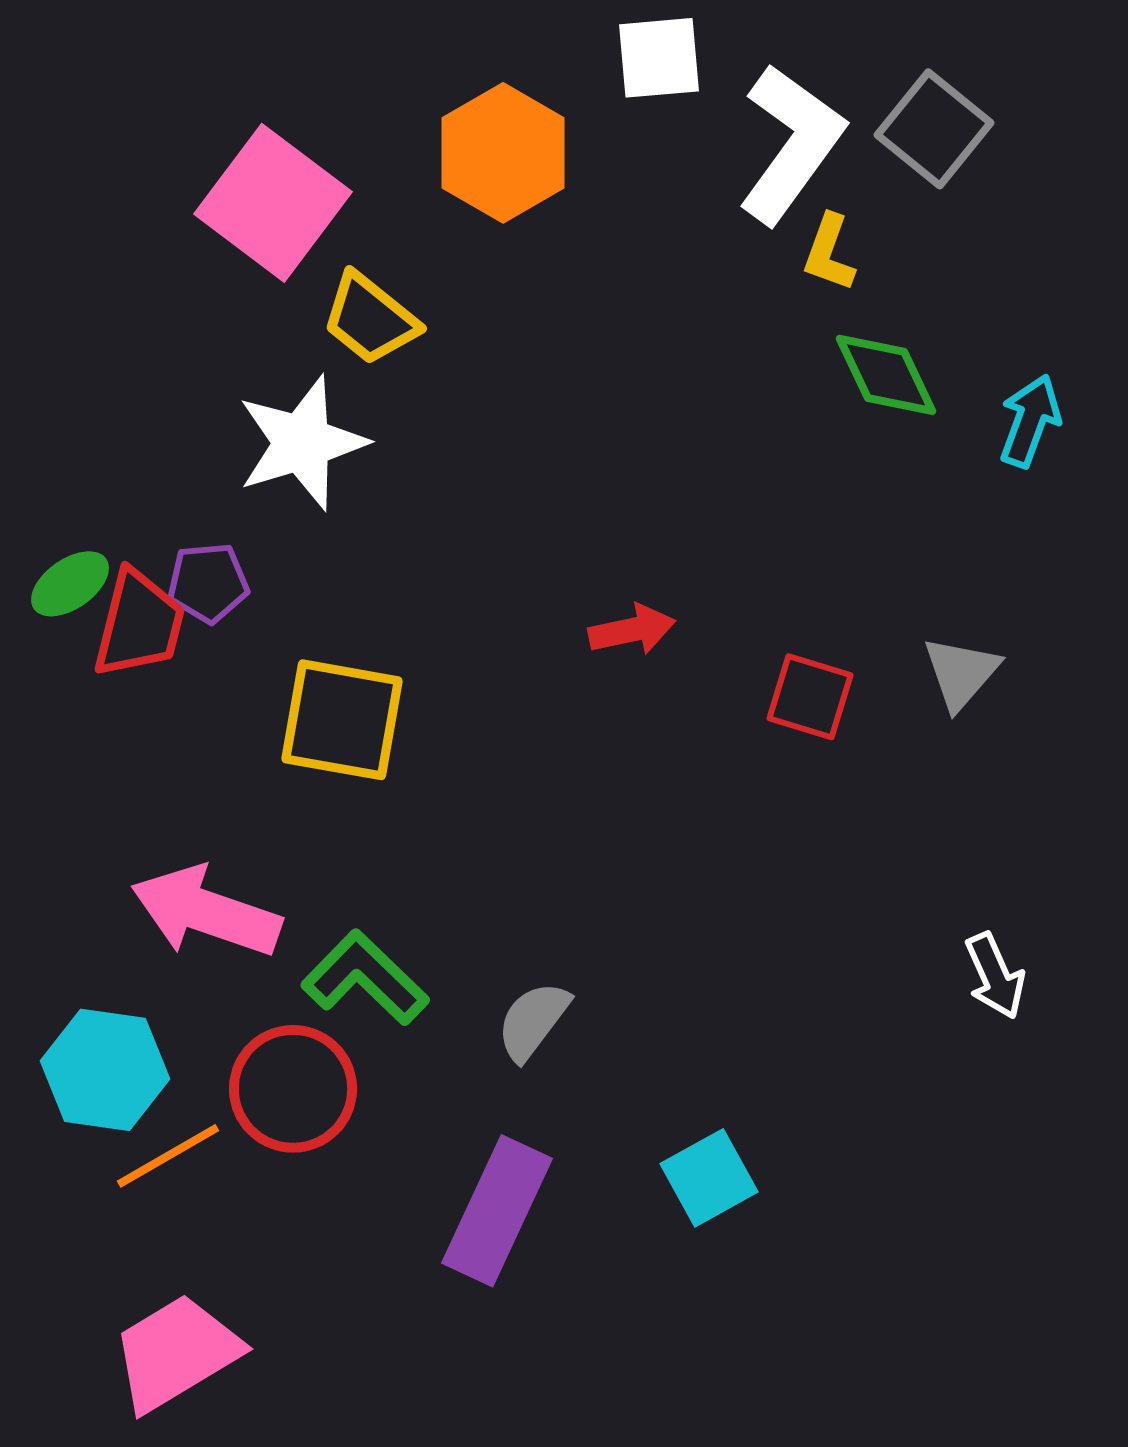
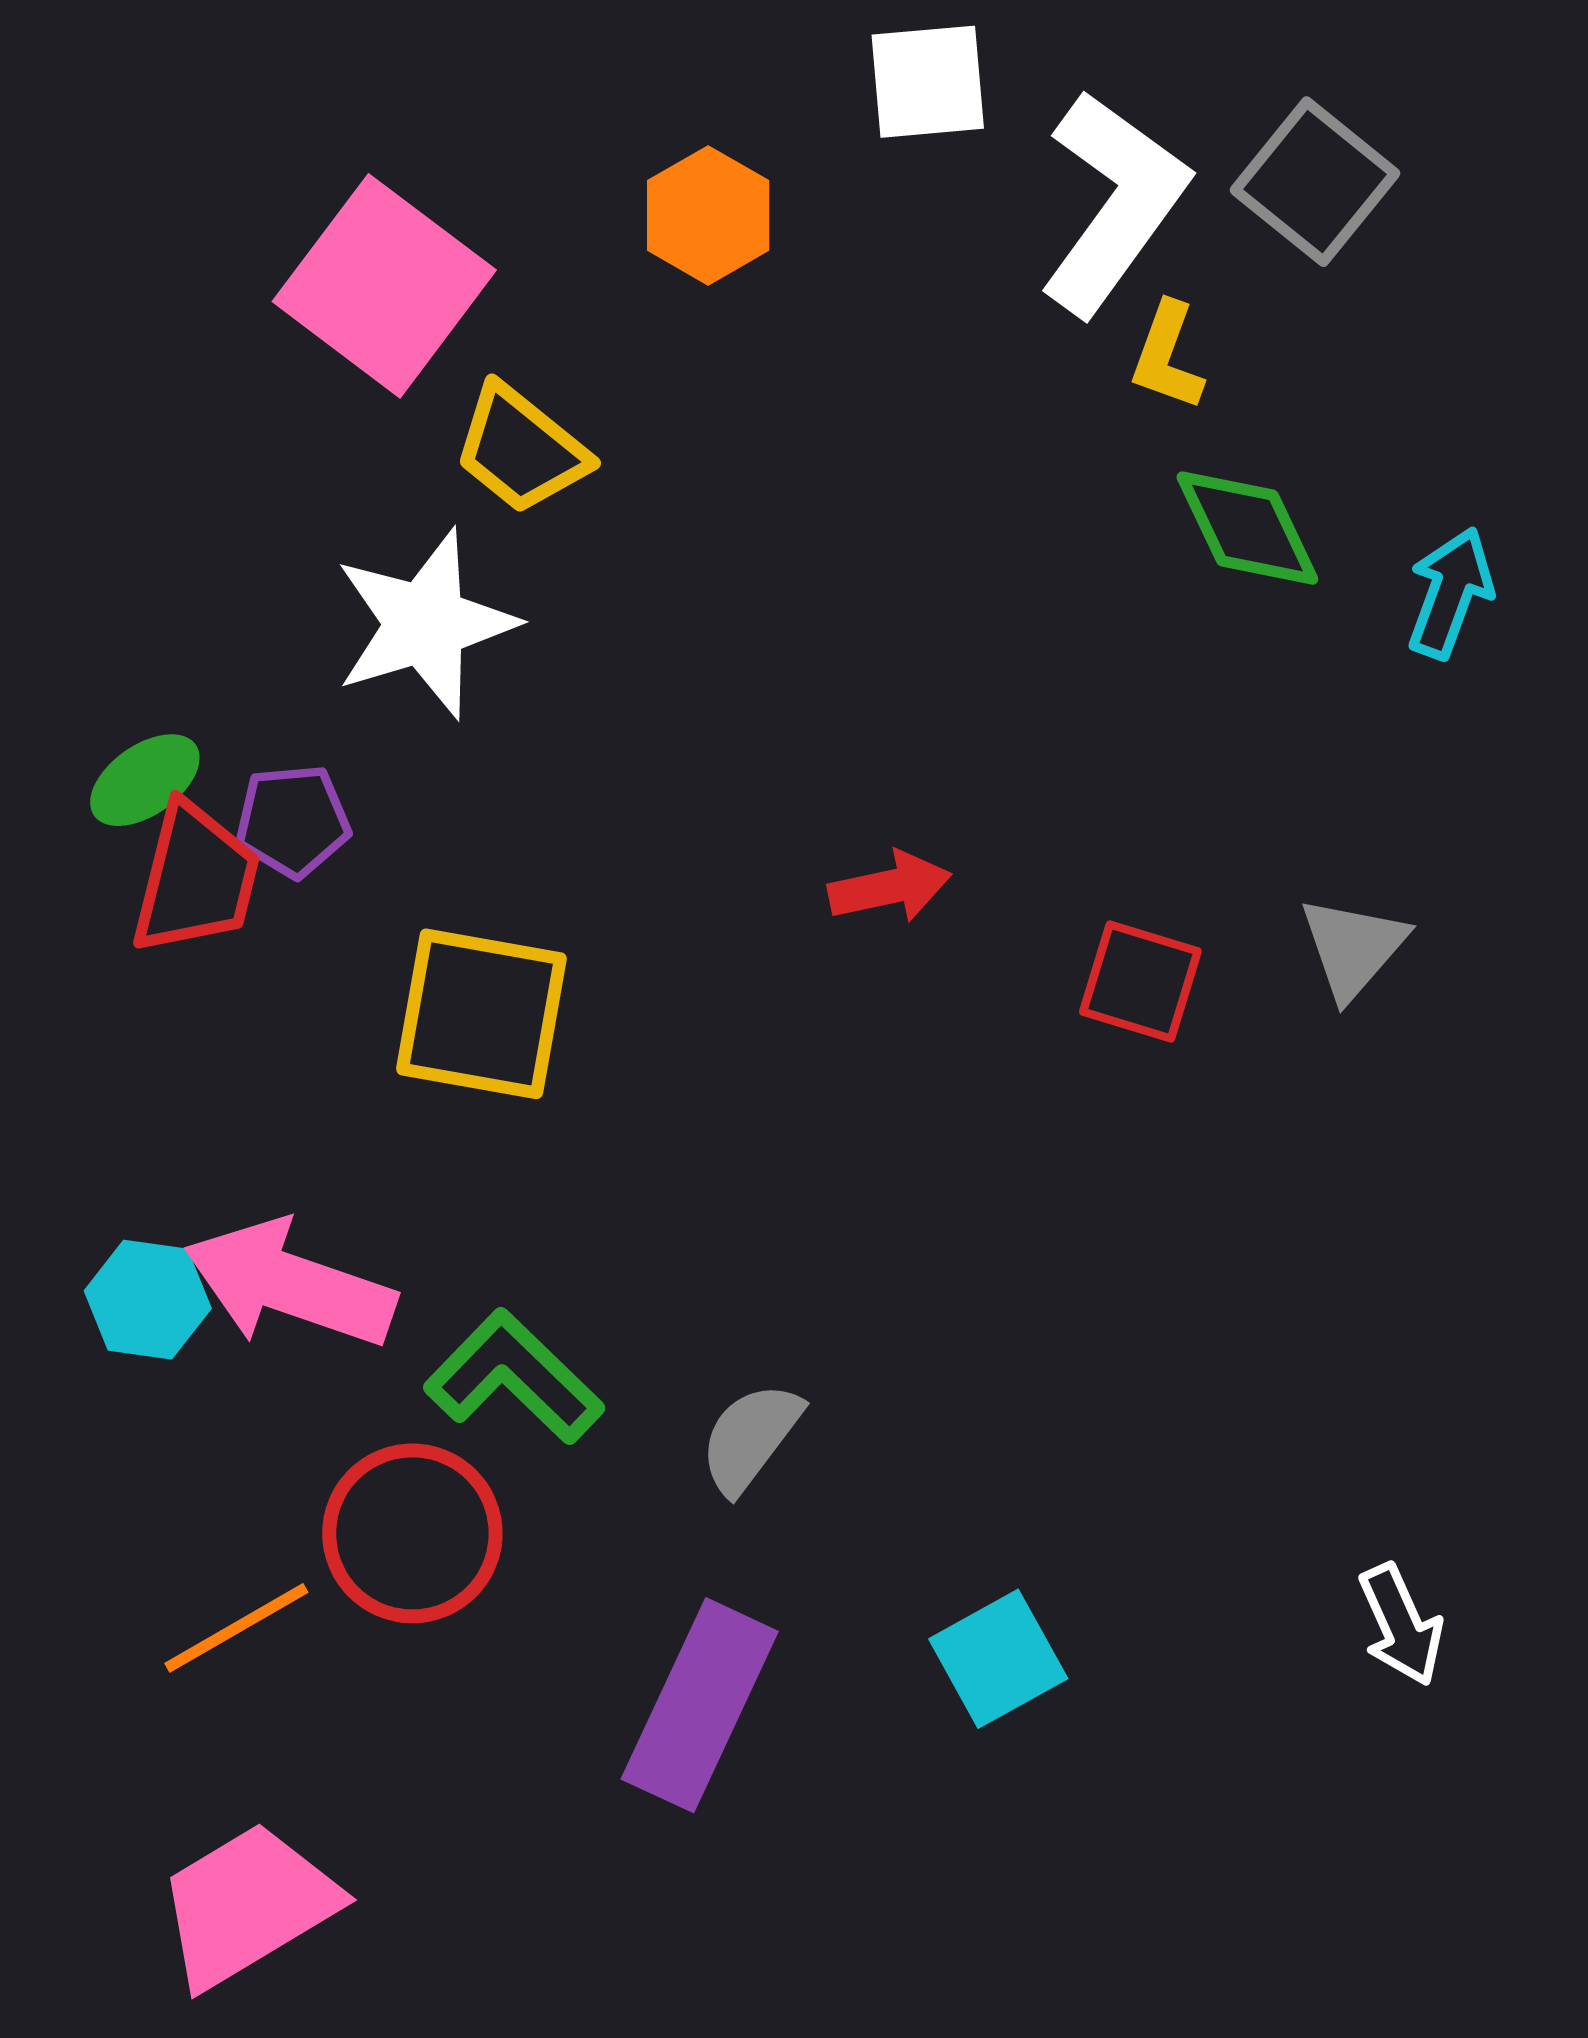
orange hexagon: (503, 153) -> (708, 215), size x0.7
green ellipse: (70, 584) -> (145, 780), moved
white arrow: (995, 976) -> (1401, 1625), moved
cyan hexagon: (105, 1070) -> (148, 1300), moved, size x0.7

